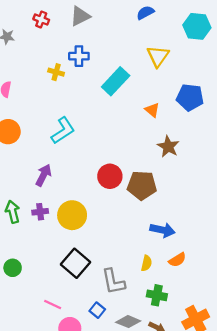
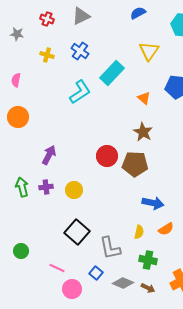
blue cross: (79, 56) -> (80, 51), turned 36
yellow cross: (56, 72) -> (47, 55), moved
cyan L-shape: (63, 130) -> (80, 92), moved
brown star: (168, 147) -> (143, 132), moved
yellow circle: (72, 215) -> (74, 190), size x0.7
green circle: (13, 268) -> (21, 251), moved

